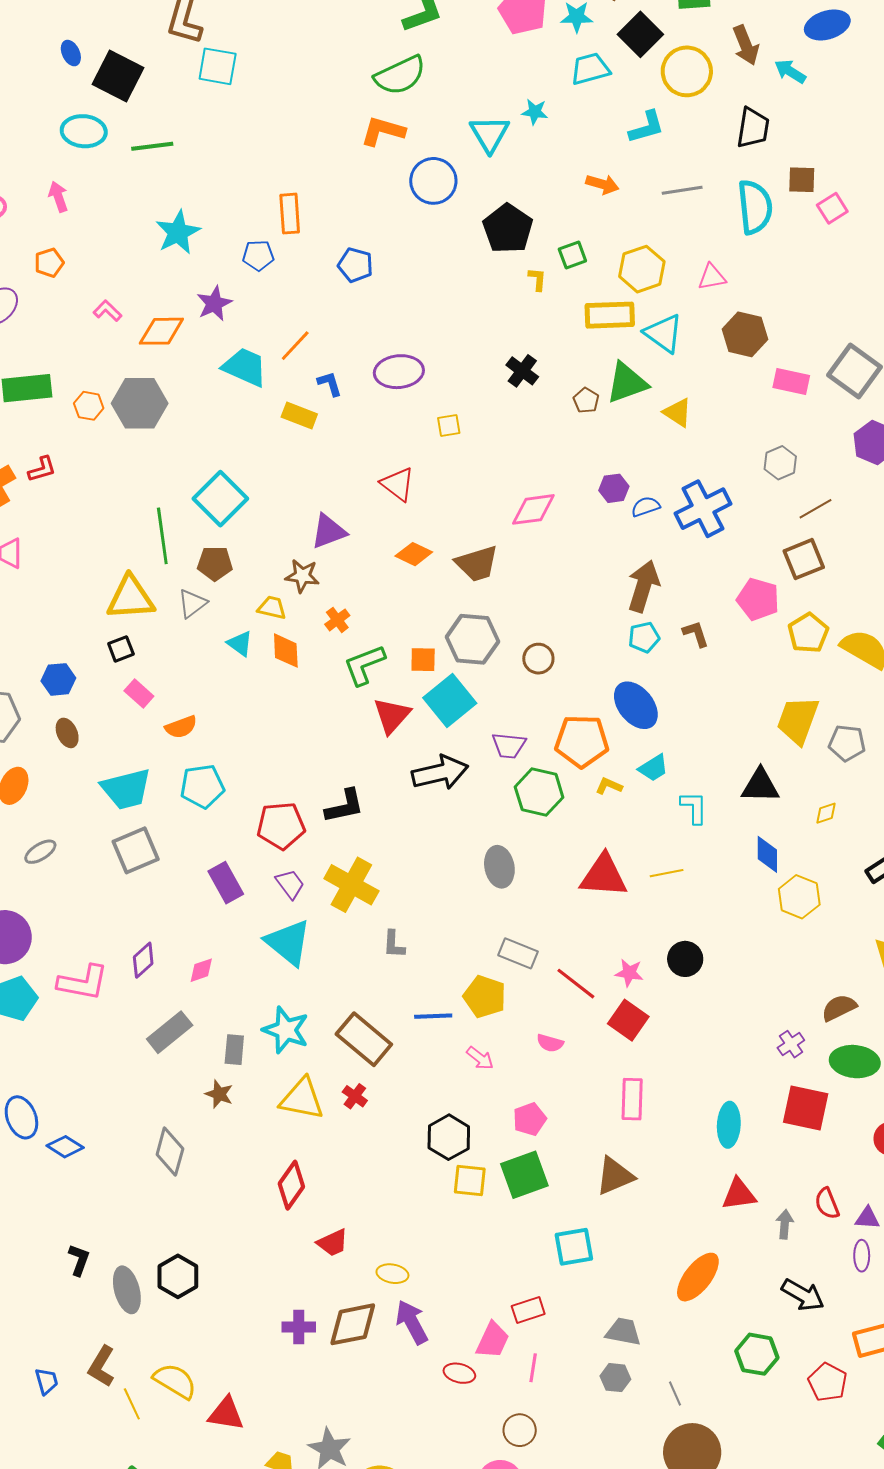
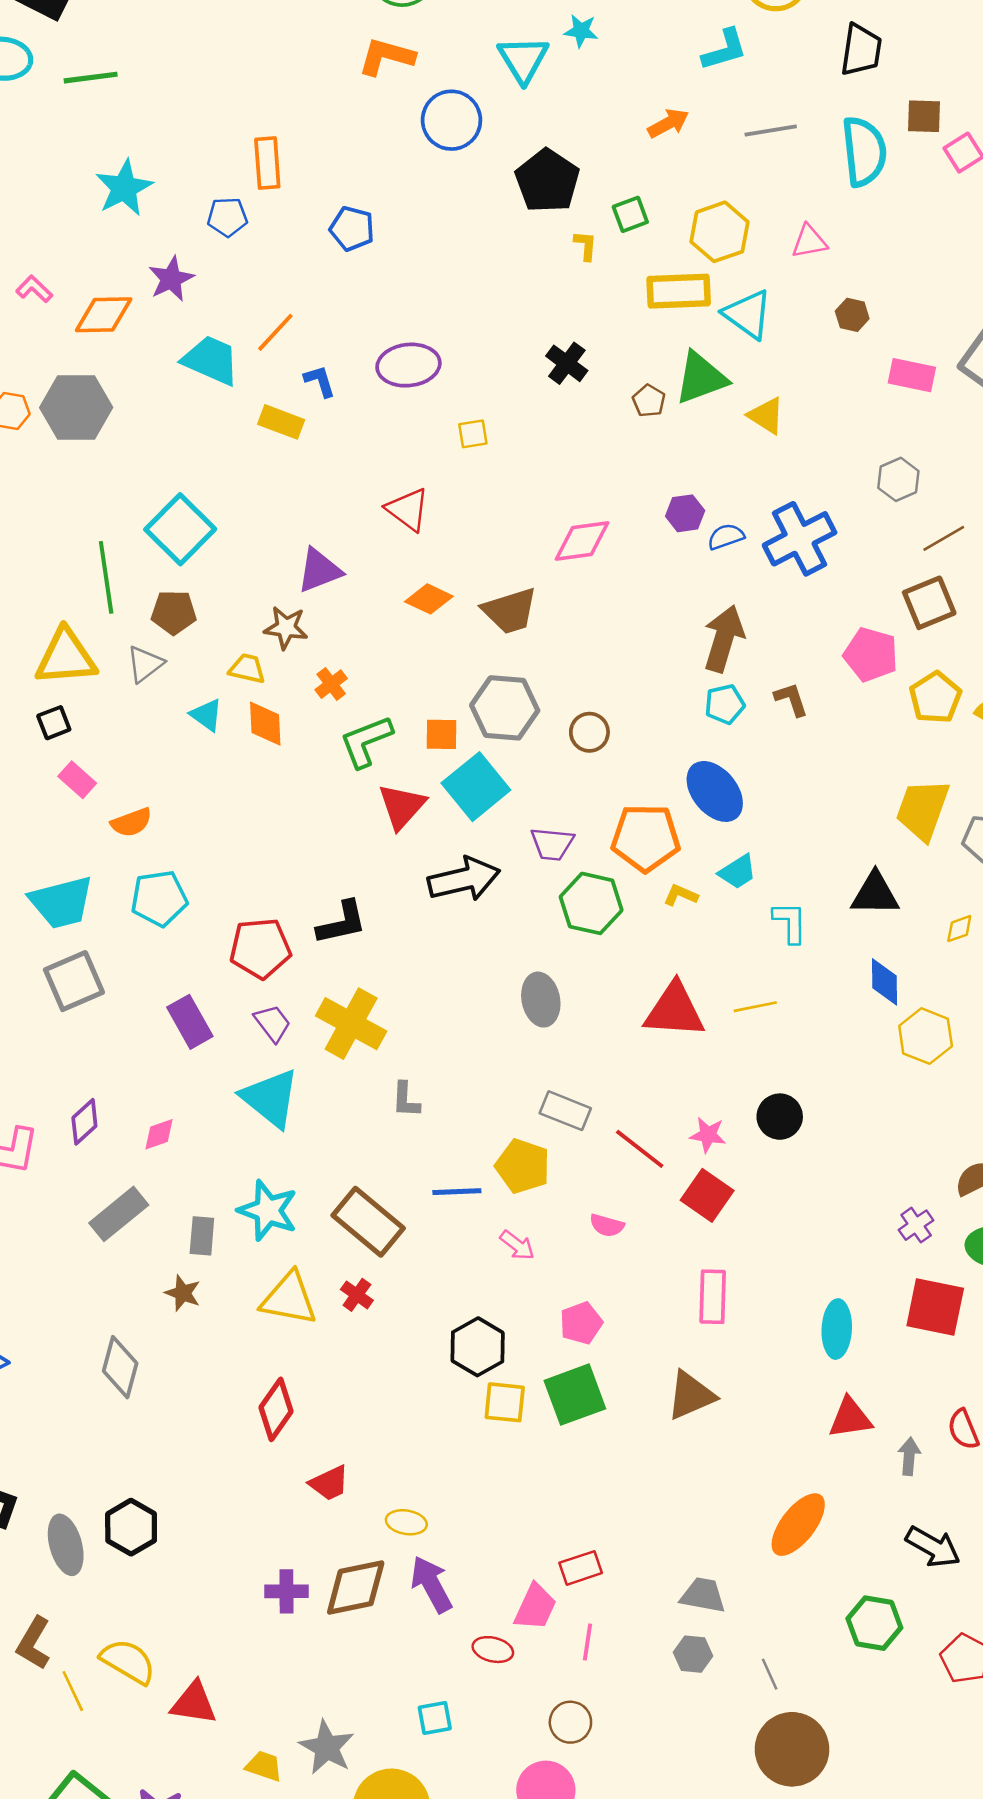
orange arrow: (602, 184) -> (668, 123), turned -44
brown hexagon: (745, 334) -> (852, 315), size x0.6
cyan square: (574, 1247) -> (435, 1718), moved, size x0.7

